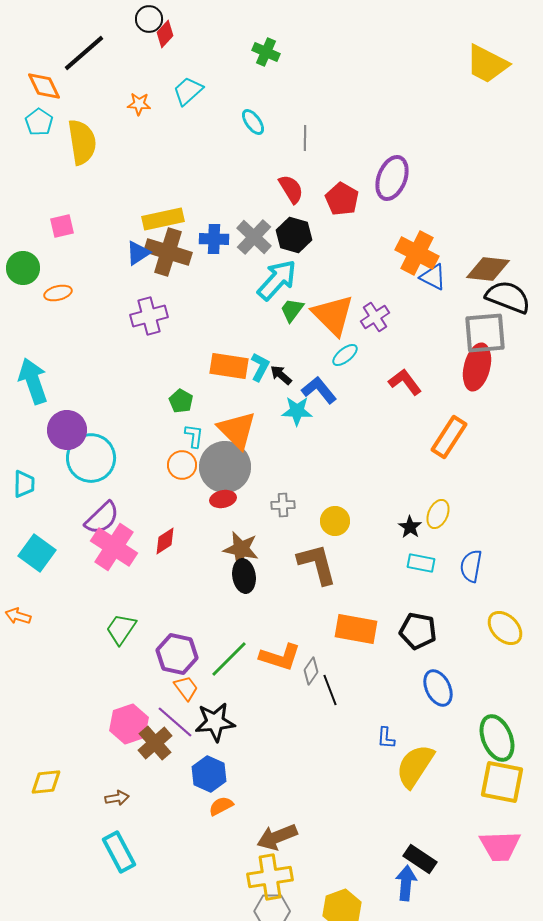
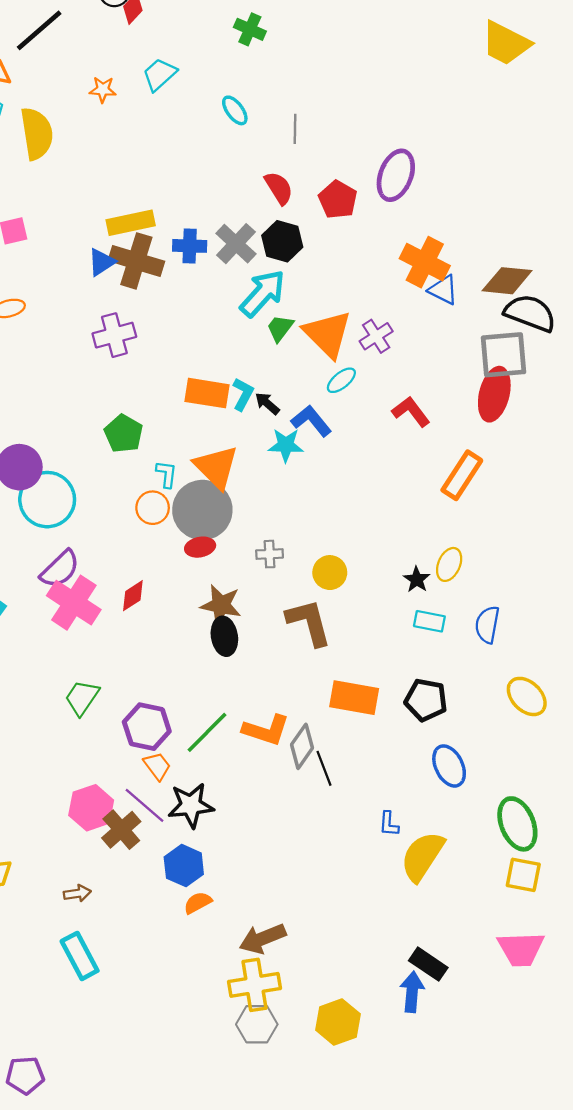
green pentagon: (181, 401) -> (124, 434), moved, size x1.4
gray diamond: (311, 671) -> (302, 746), size x1.4
yellow square: (502, 782) -> (523, 875), size x0.7

